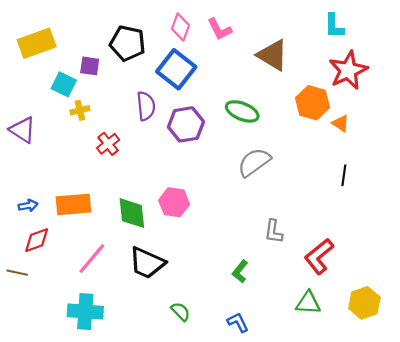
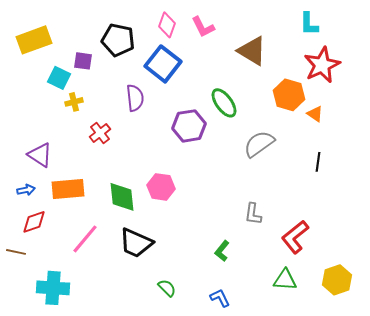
green ellipse: (242, 111) -> (224, 103), turned 32
purple hexagon: (186, 124) -> (189, 126), moved
purple triangle: (23, 130) -> (40, 155), moved
gray semicircle: (254, 162) -> (259, 144), moved
cyan cross: (85, 312) -> (53, 288), moved

